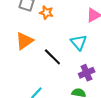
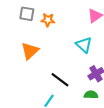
black line: (52, 57) -> (60, 80), moved

